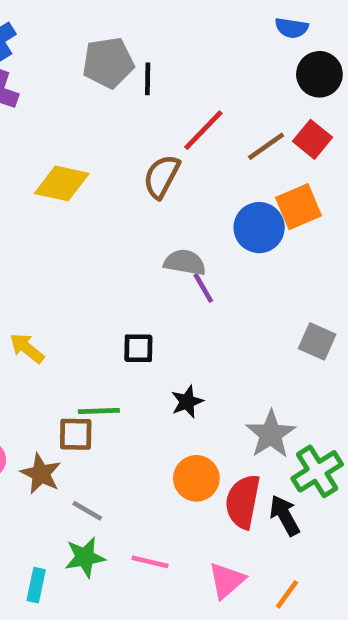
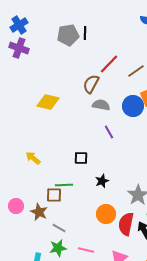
black line: (148, 79) -> (85, 33), moved
yellow diamond: (62, 183) -> (48, 102), moved
gray semicircle: (185, 262) -> (101, 105), moved

